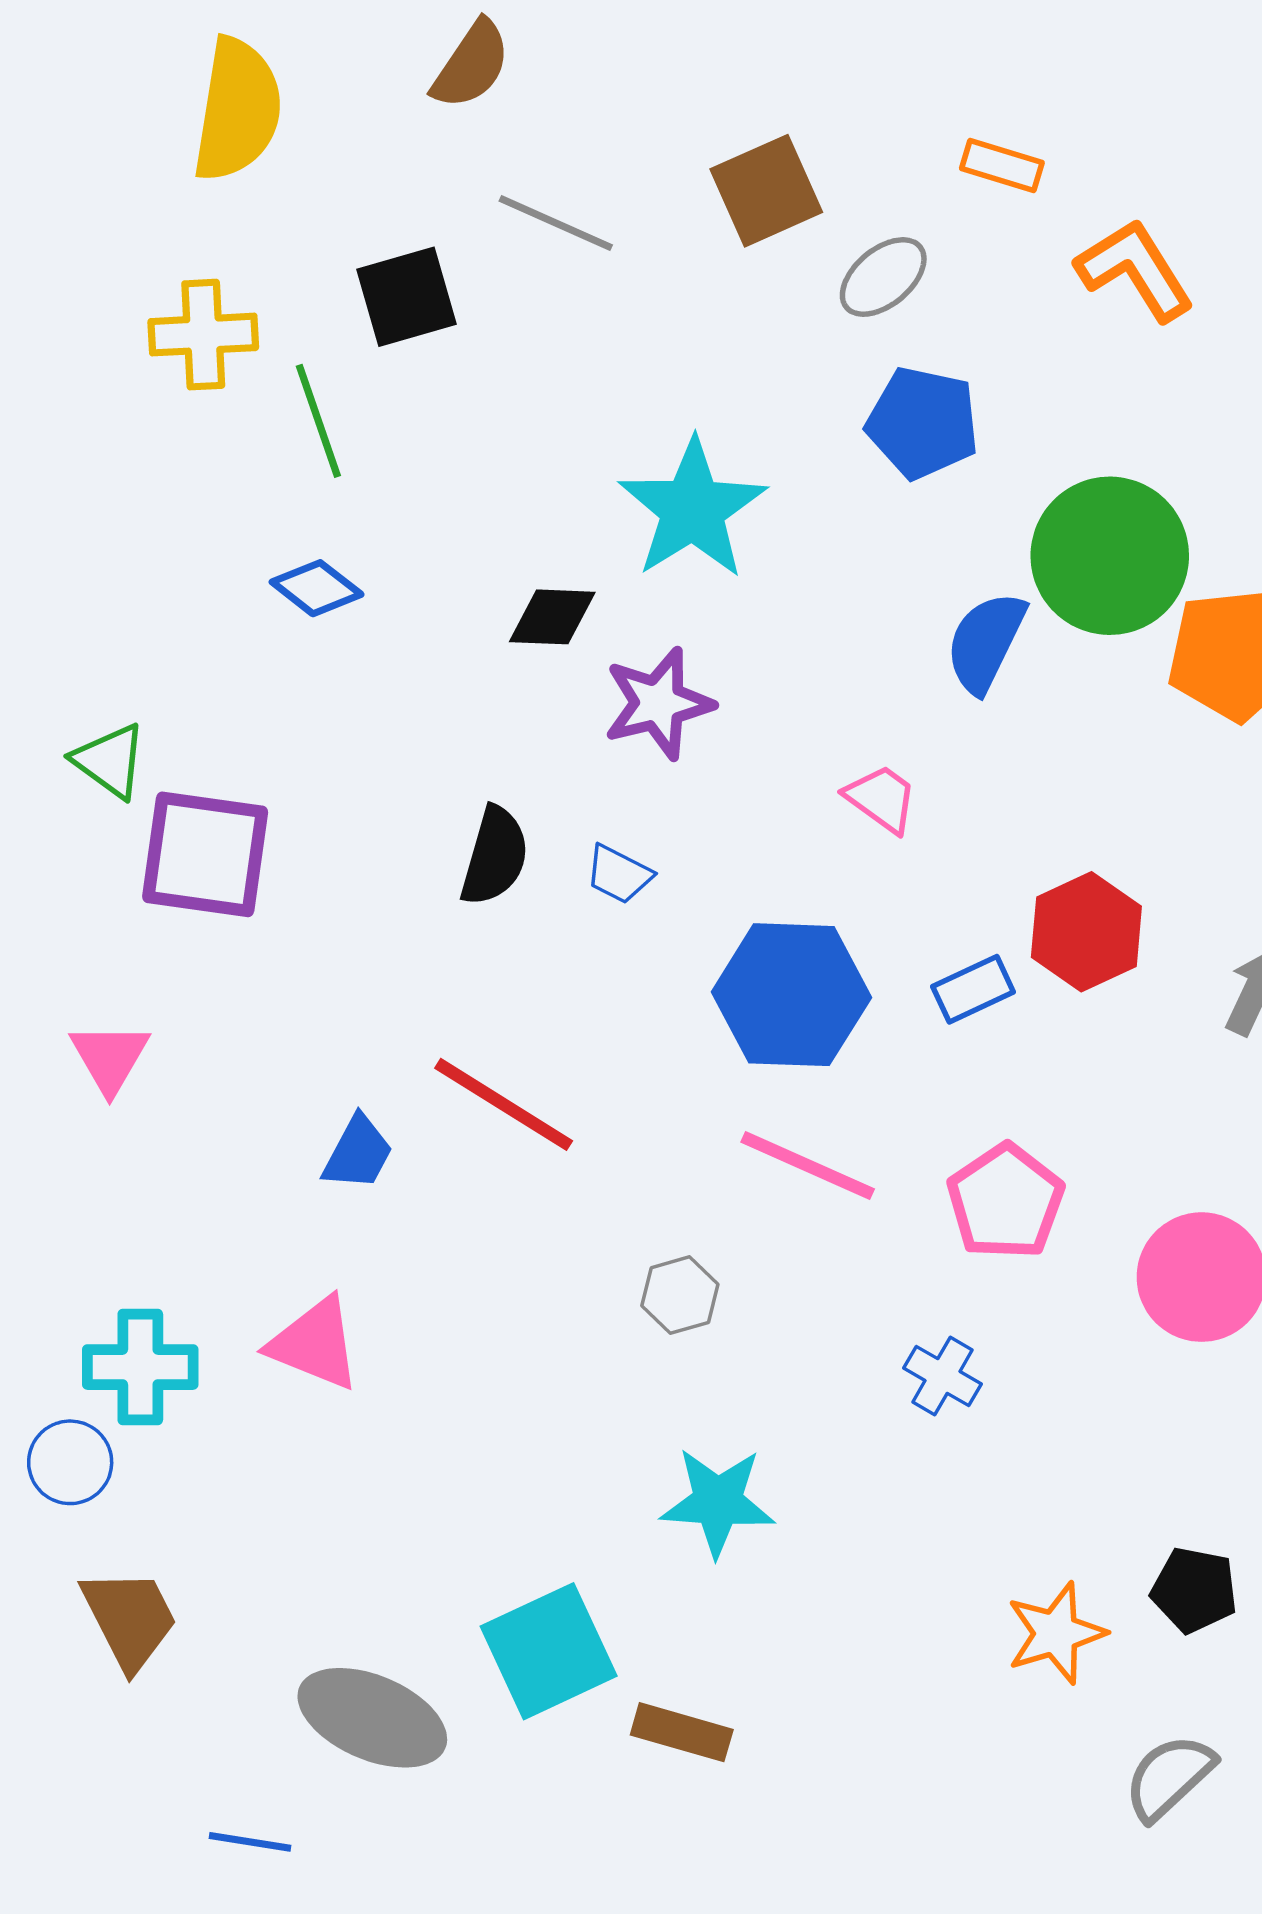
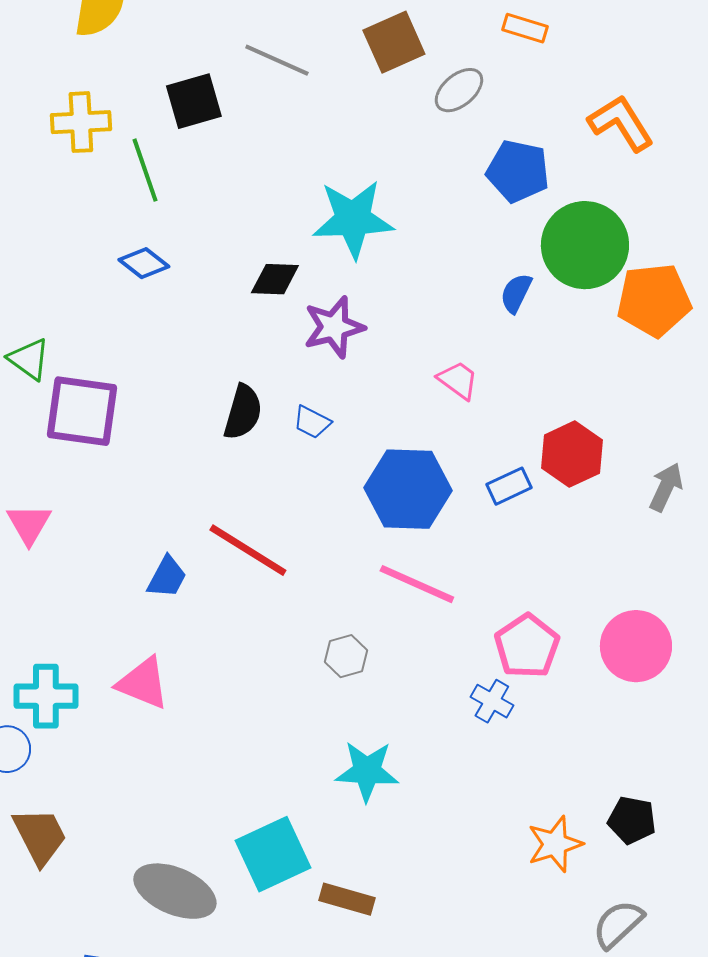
orange L-shape: (1135, 270) -> (621, 123), moved
blue pentagon: (923, 423) -> (518, 171), moved
cyan star: (692, 509) -> (353, 219), turned 30
blue semicircle: (986, 642) -> (516, 293), size x0.7
pink pentagon: (1005, 1202) -> (527, 646), moved

